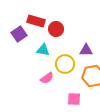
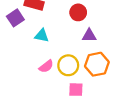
red circle: (56, 29) -> (78, 12), moved
yellow circle: (65, 64) -> (68, 65), moved

